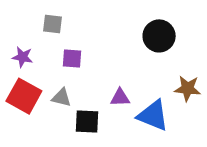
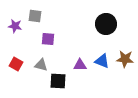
purple star: (22, 57) -> (15, 26), moved
red square: (24, 96) -> (16, 64), size x0.6
blue triangle: (153, 116) -> (102, 61), moved, size x0.7

